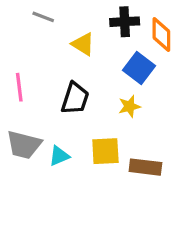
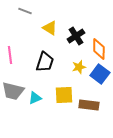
black cross: (125, 22) -> (76, 36), moved, turned -30
orange diamond: (161, 34) -> (99, 49), moved
blue square: (139, 68) -> (100, 74), moved

